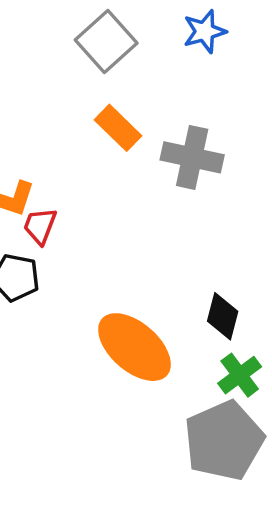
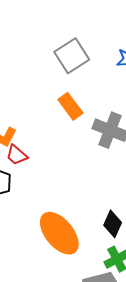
red trapezoid: (40, 226) -> (17, 155), turned -80

